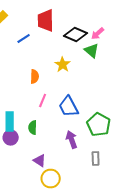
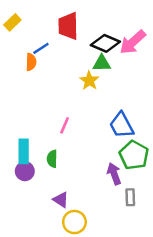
pink arrow: (98, 34) -> (133, 42), size x1.6
green triangle: (92, 51) -> (102, 63), moved, turned -42
orange semicircle: (35, 77) -> (31, 62), moved
blue trapezoid: (69, 107) -> (122, 125), moved
purple arrow: (72, 140) -> (114, 174), moved

